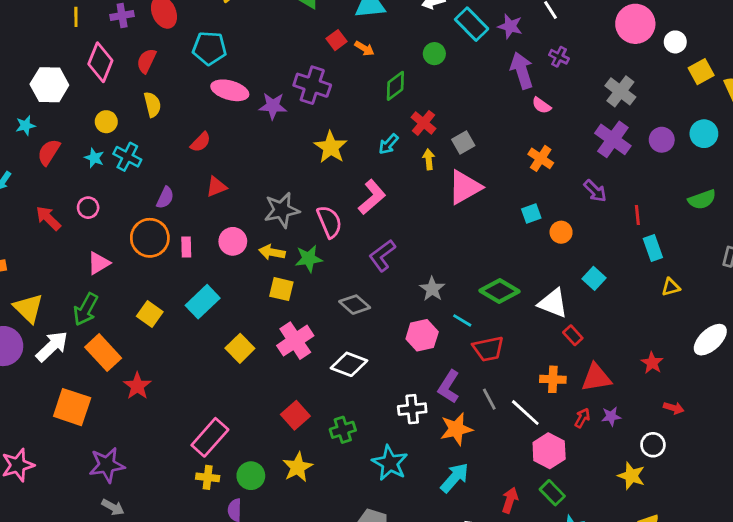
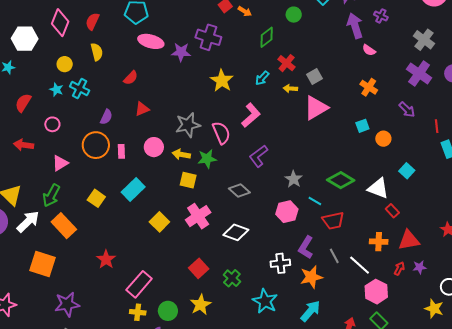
red semicircle: (49, 152) -> (23, 103), moved
yellow arrow: (429, 159) -> (290, 89), turned -80
red arrow: (48, 218) -> (24, 145), moved, turned -36
red star: (137, 386) -> (106, 259), moved
green cross: (343, 430) -> (232, 278), turned -30

